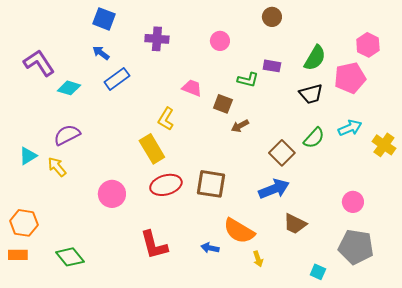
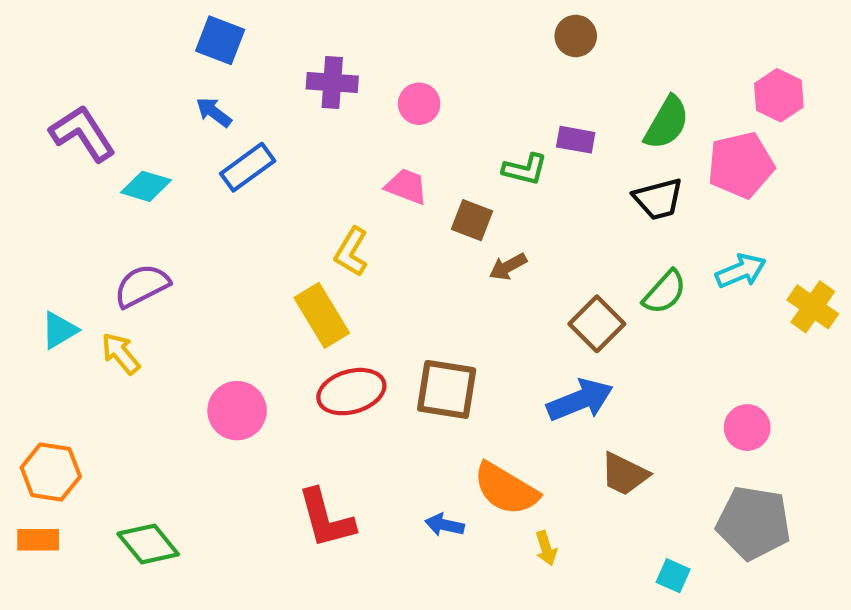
pink circle: (220, 41) -> (419, 104), moved

